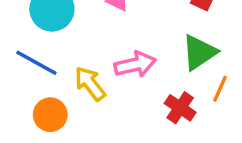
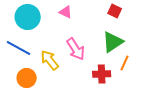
pink arrow: (135, 64) -> (76, 49), turned 70
red cross: (180, 108) -> (102, 74), turned -36

